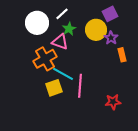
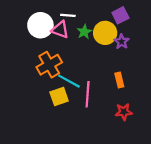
white line: (62, 14) -> (68, 15), turned 48
green star: (69, 29) -> (84, 32), moved
pink triangle: (60, 42) -> (60, 30), moved
orange rectangle: (122, 55) -> (119, 80), moved

